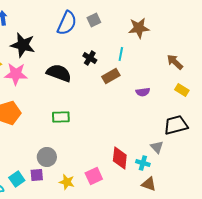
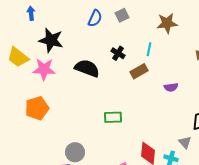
blue semicircle: (67, 23) -> (95, 18), size x0.7
green rectangle: (61, 117) -> (113, 117), moved

